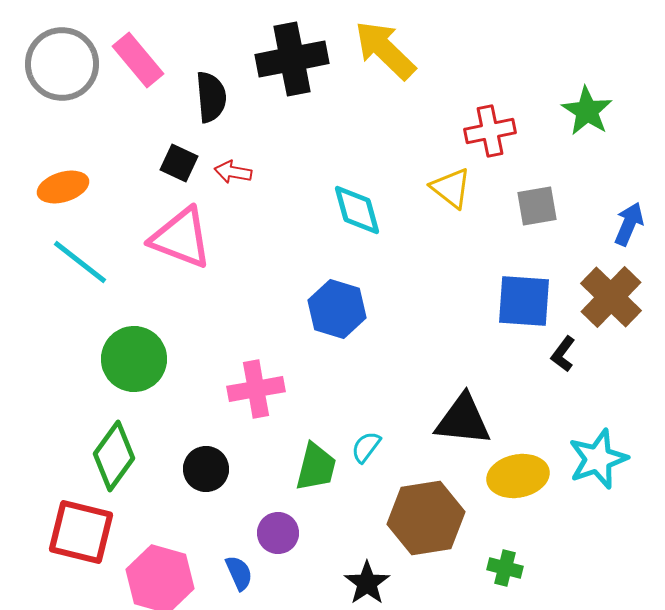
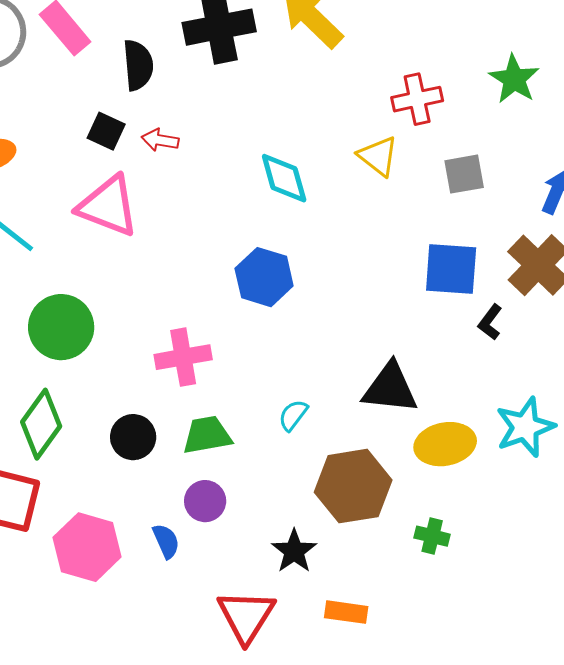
green trapezoid: (316, 467) -> (207, 435), moved, turned -114

